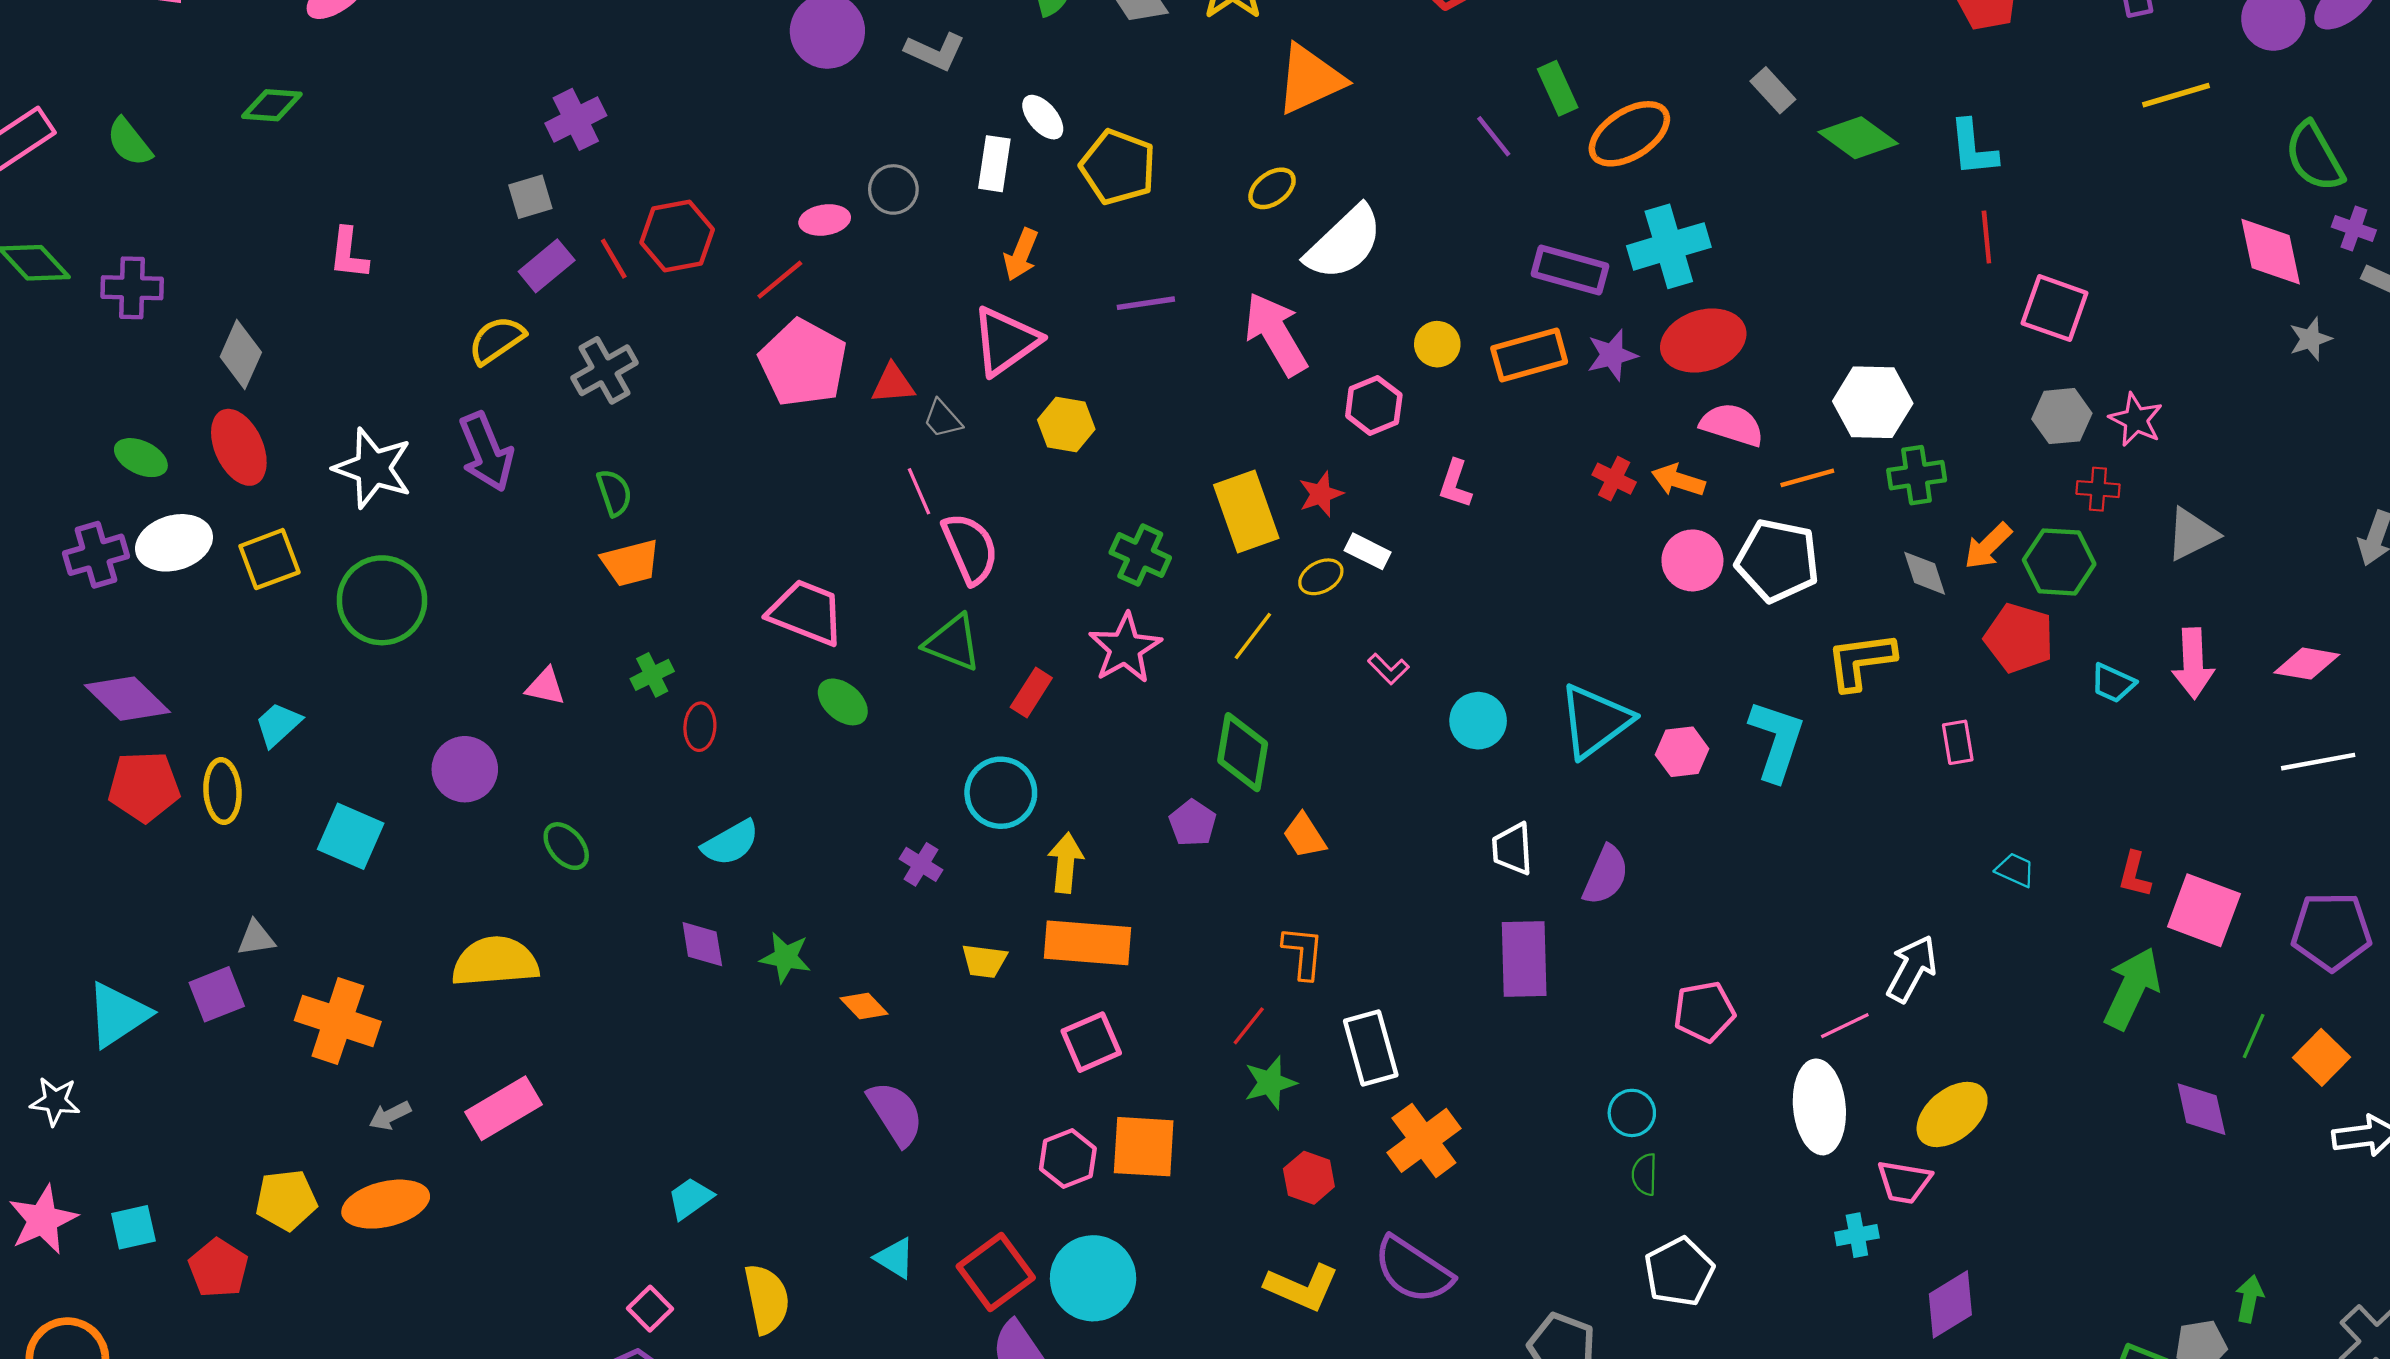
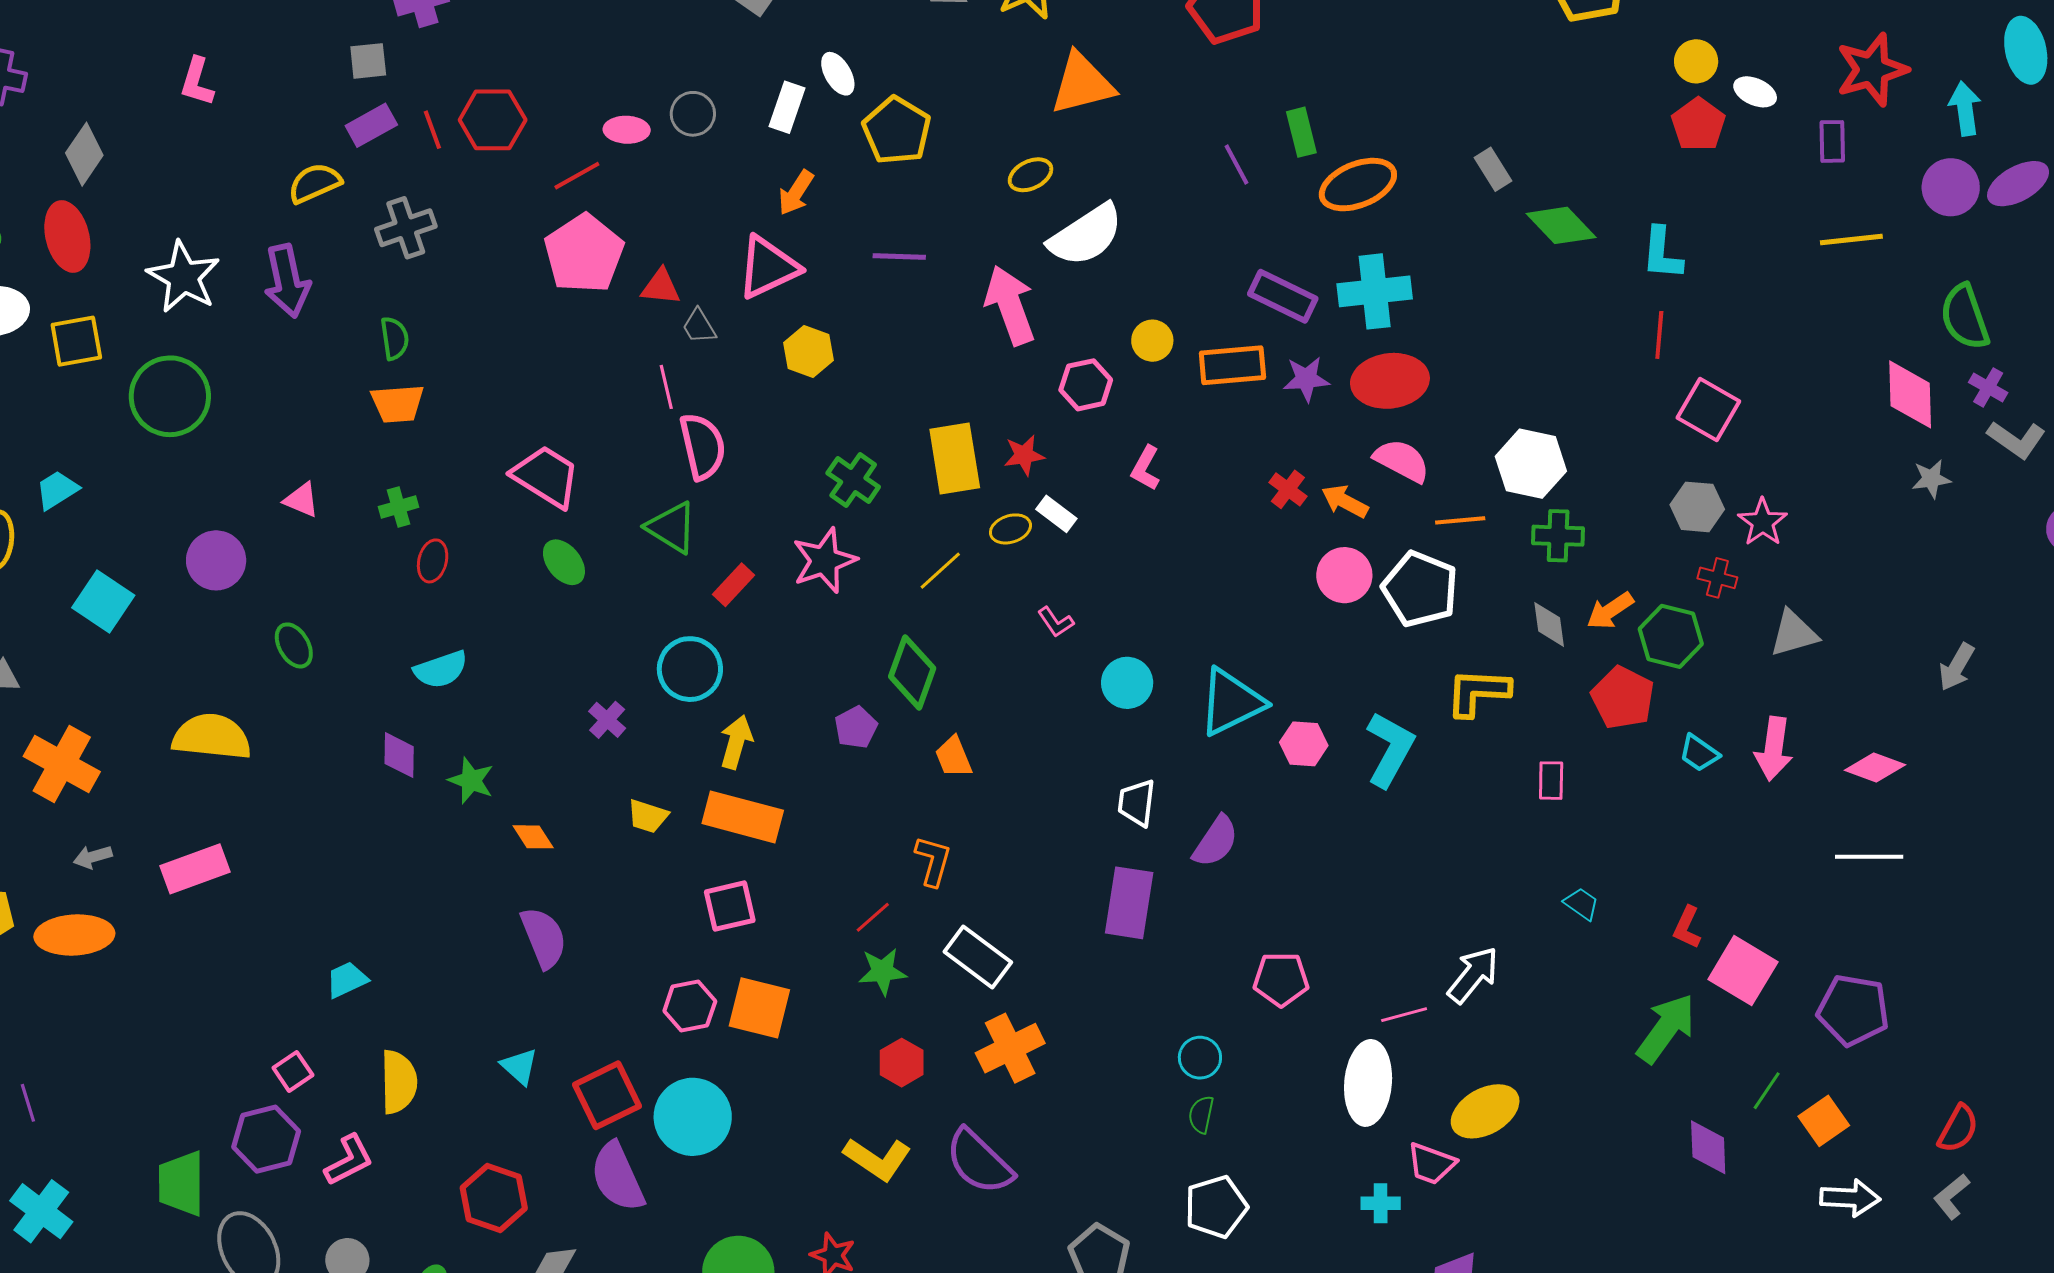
white rectangle: (1371, 1048) -> (978, 957), turned -48

